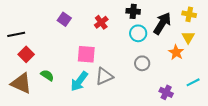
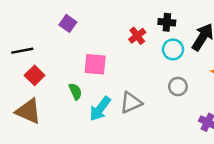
purple square: (64, 19) -> (68, 23), moved
red cross: (101, 22) -> (137, 36), moved
pink square: (86, 54) -> (95, 64), moved
green semicircle: (47, 75) -> (75, 91), moved, turned 32

